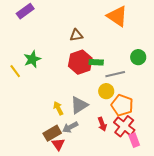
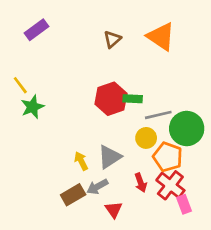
brown triangle: (76, 35) -> (112, 39), moved, turned -32
green circle: (138, 57) -> (187, 128), moved, size x1.6
green star: (32, 59) -> (32, 107), moved
yellow line: (15, 71) -> (20, 85), moved
red triangle: (58, 144) -> (114, 210), moved

